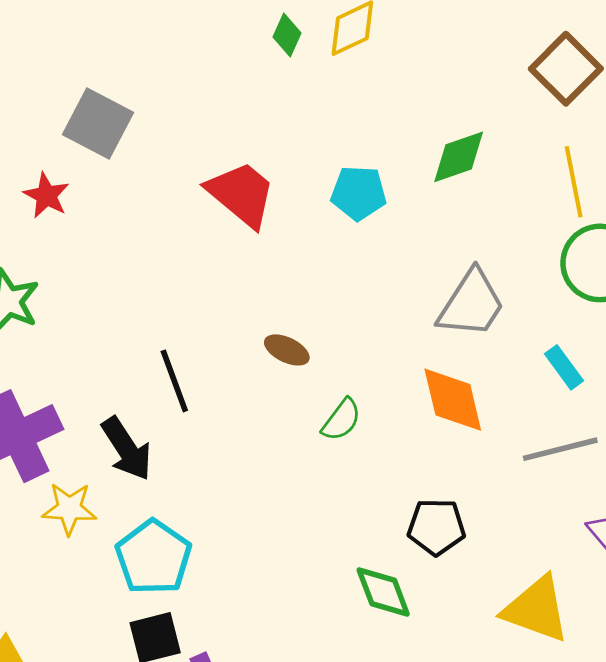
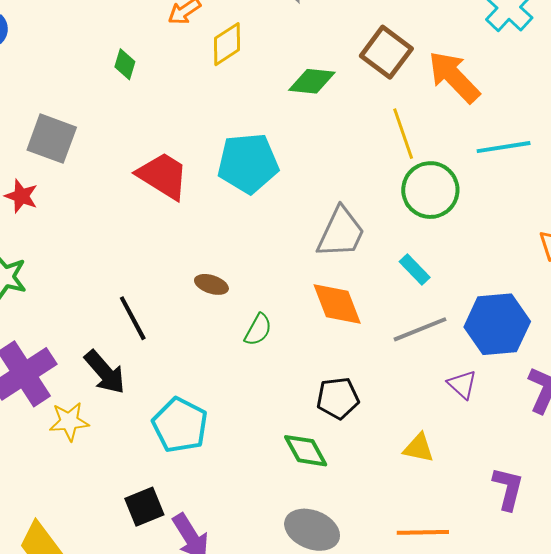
green diamond: (287, 35) -> (125, 64), moved
green diamond: (459, 157) -> (312, 81), moved, turned 33
cyan pentagon: (359, 193) -> (248, 163), size x1.5
cyan pentagon: (153, 557) -> (180, 425), moved
yellow triangle: (536, 609) -> (419, 448), size x0.6

